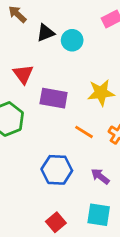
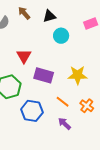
black triangle: (46, 33) -> (49, 16), moved
blue hexagon: (57, 170) -> (32, 111), moved
purple arrow: (100, 176) -> (64, 124), moved

